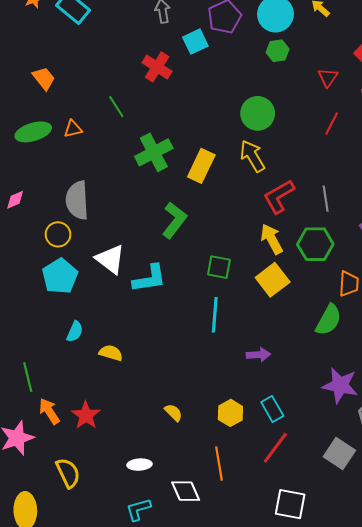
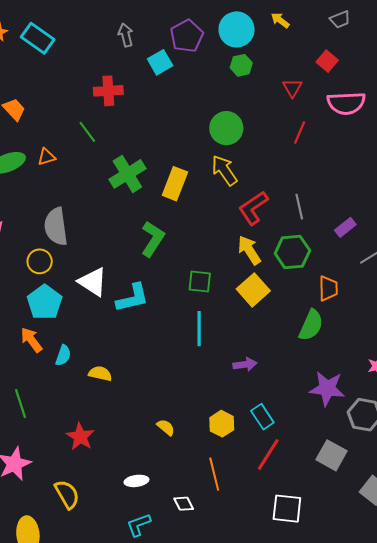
red cross: (157, 67) -> (108, 91), moved, turned -32
orange arrow: (49, 411) -> (31, 340), moved
white diamond: (186, 491) -> (184, 504), size x0.7

